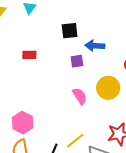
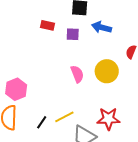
red rectangle: (29, 55) -> (47, 25), moved
purple square: (77, 61) -> (73, 34), moved

